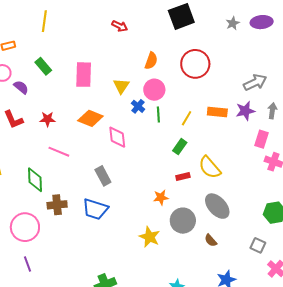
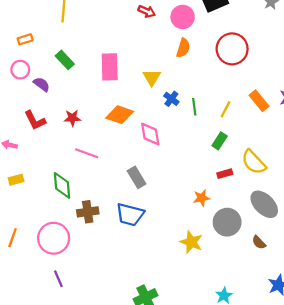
pink circle: (154, 90) -> (183, 17), moved
orange rectangle: (217, 112) -> (259, 101), turned 48

